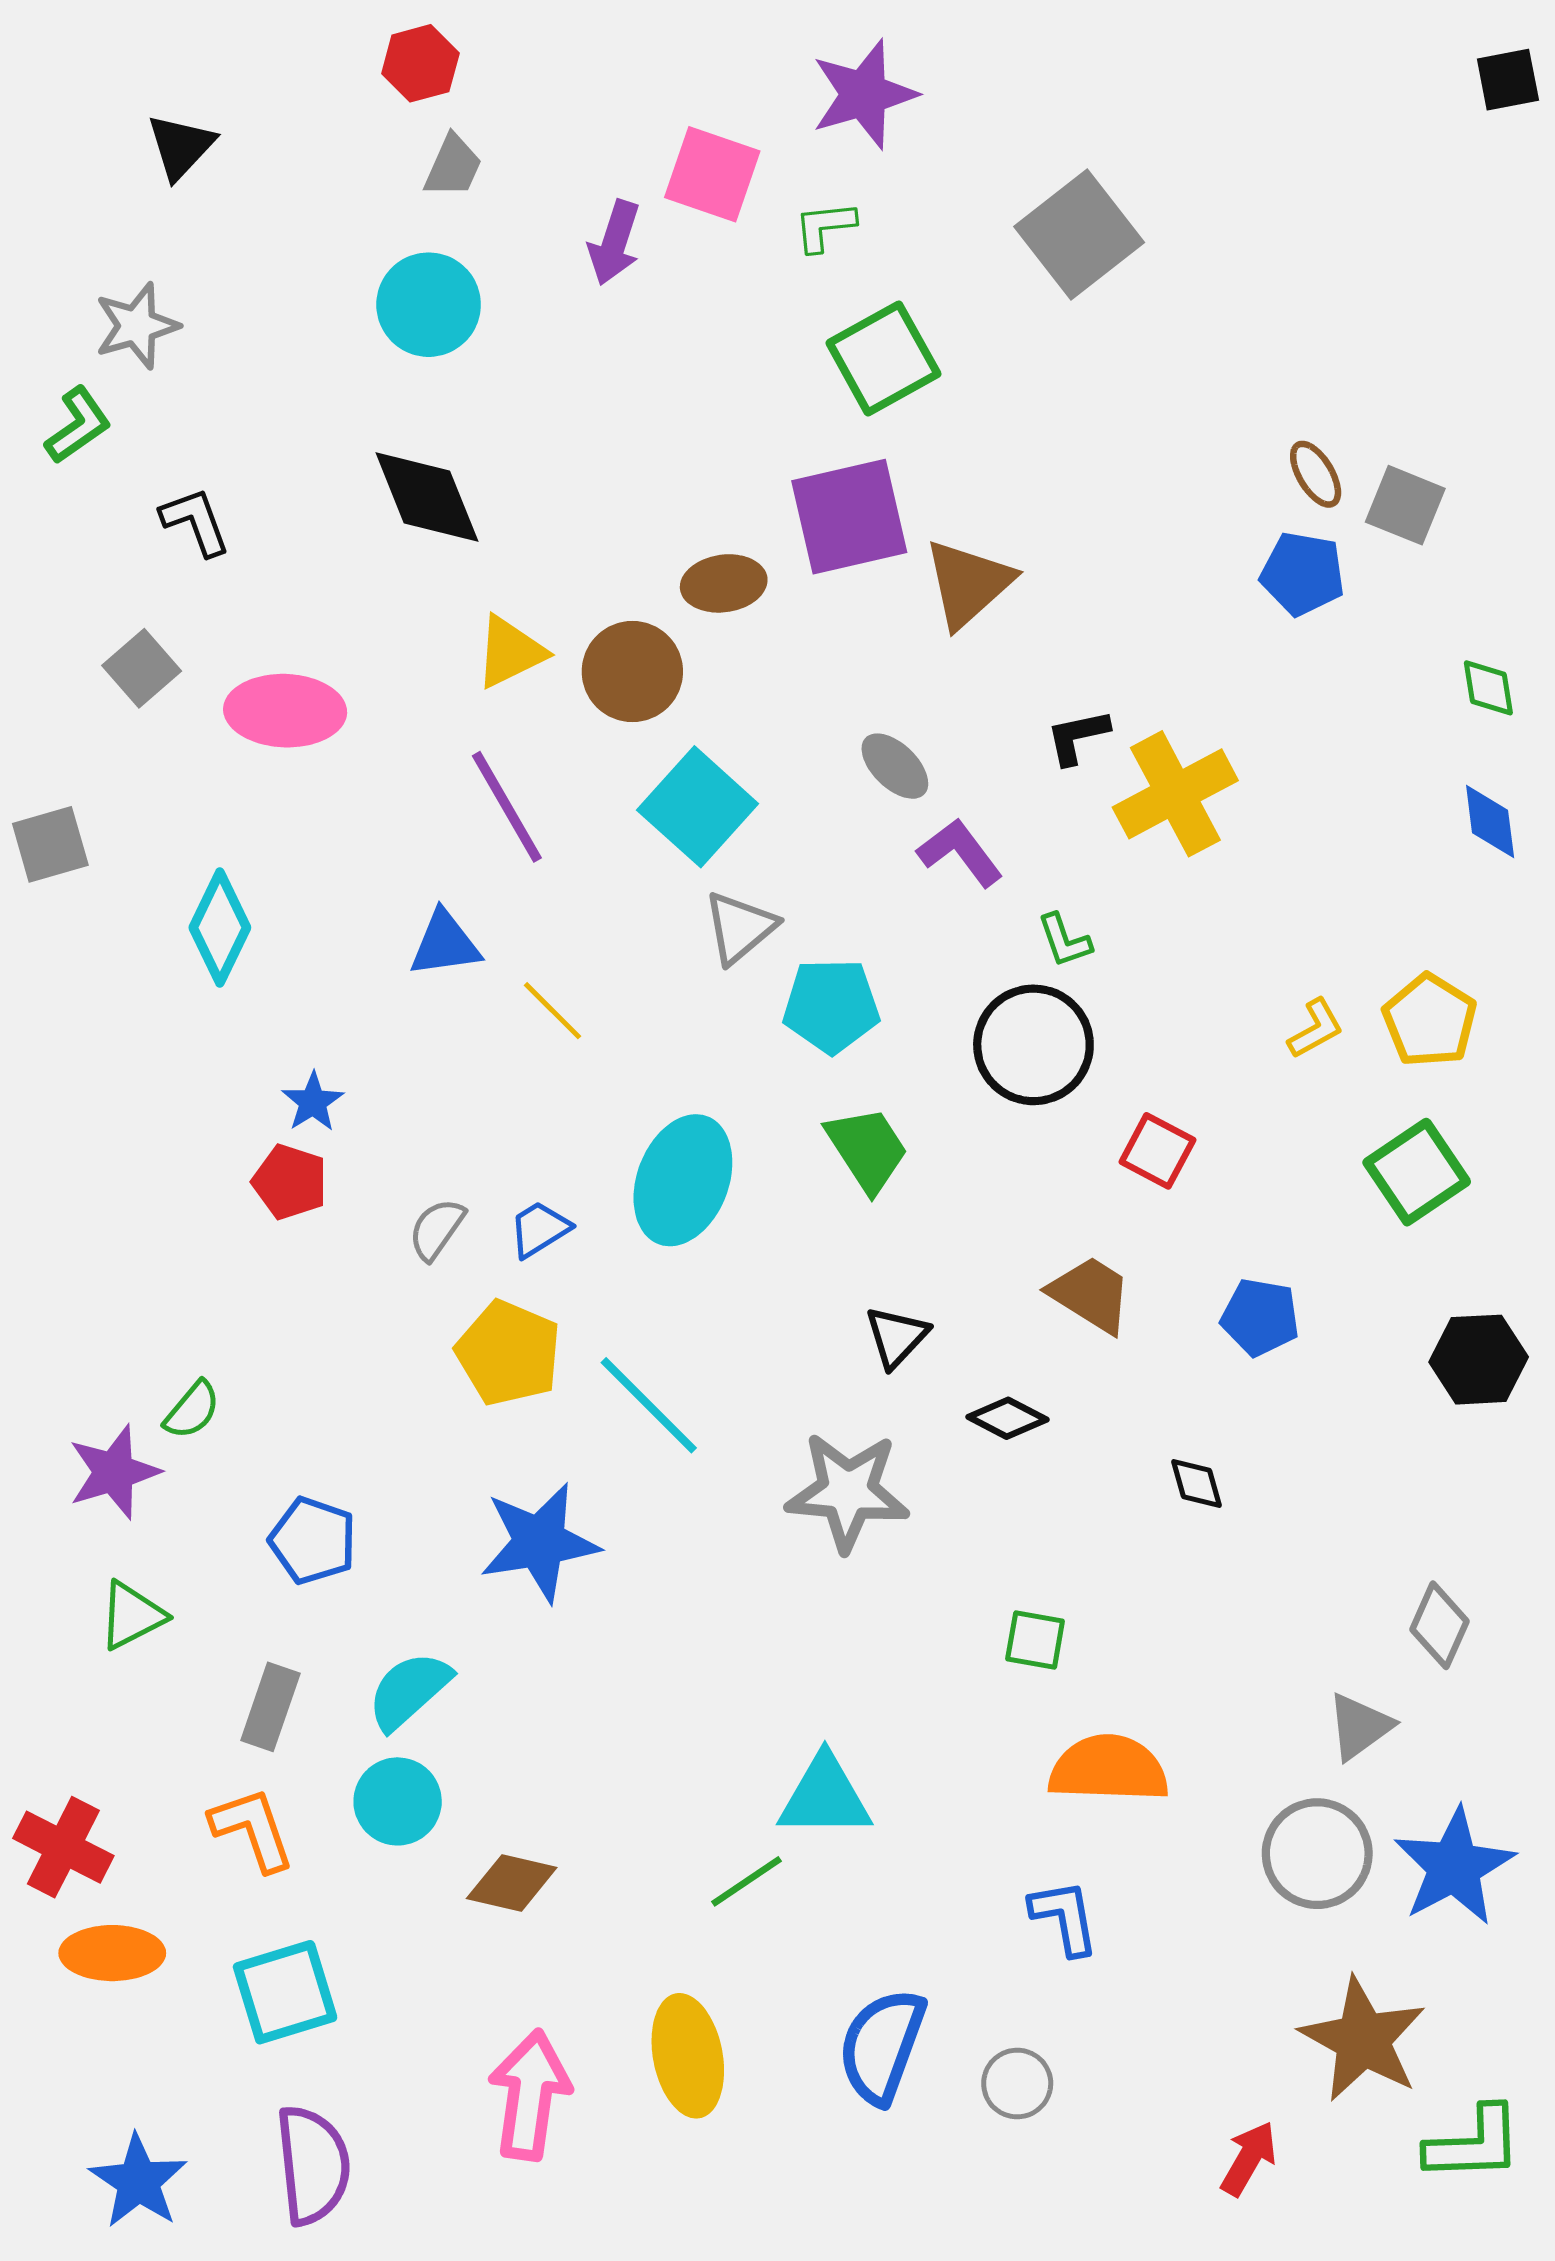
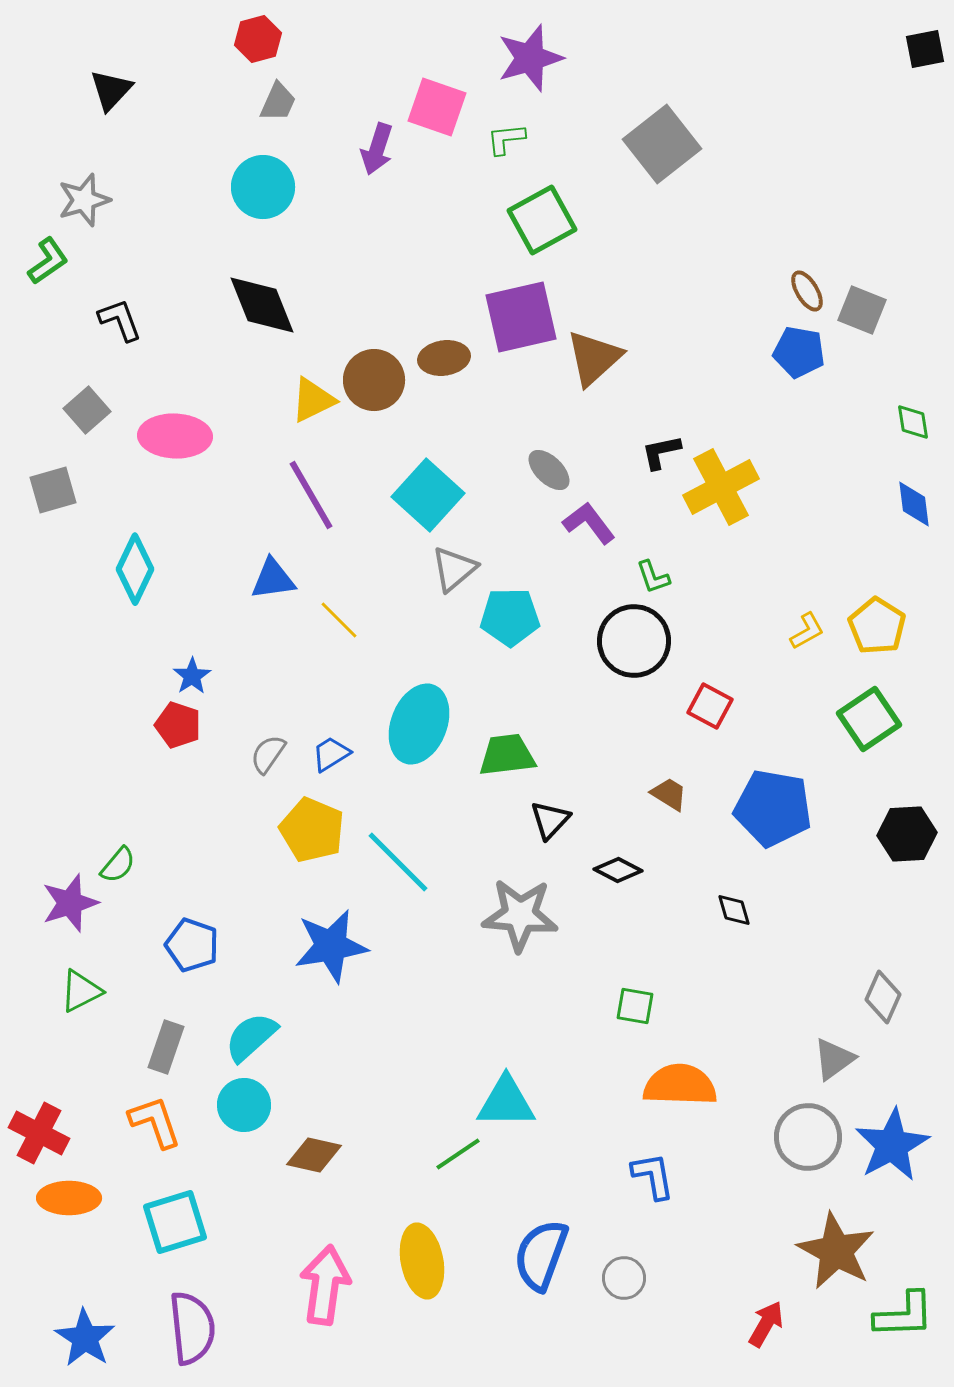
brown circle: (632, 672) -> (374, 380), moved
gray square: (50, 844) -> (53, 490), moved
green trapezoid: (867, 1149) -> (507, 755), moved, turned -64
brown trapezoid: (1091, 1294) -> (669, 794), size x0.7
blue pentagon: (1260, 1317) -> (773, 808), size x1.6

